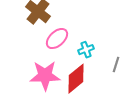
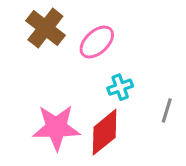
pink ellipse: (57, 39) -> (97, 42), moved

